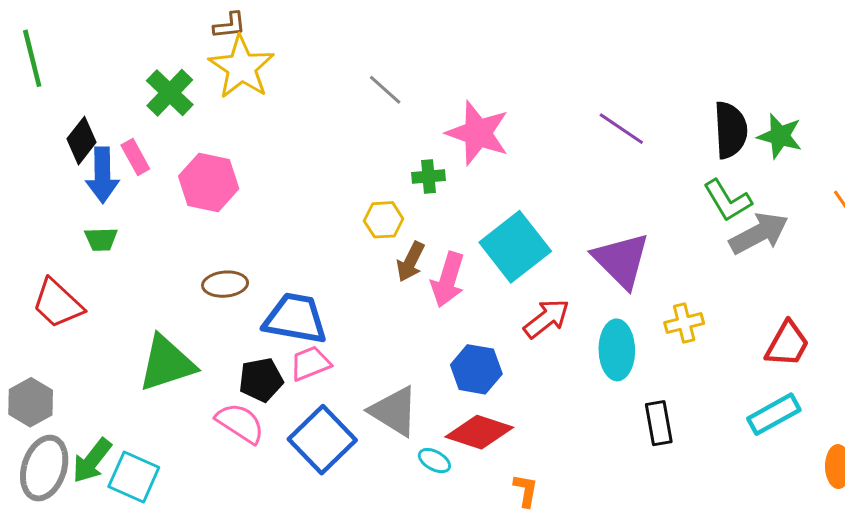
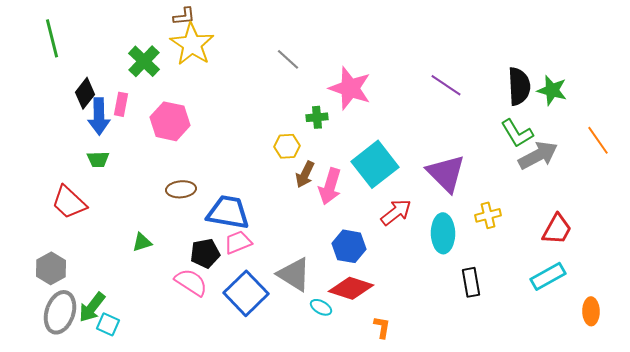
pink rectangle: (135, 157) -> (121, 104), turned 40
green triangle: (167, 363) -> (142, 242), size x0.5
cyan square: (134, 477) -> (108, 324), moved, size x0.7

